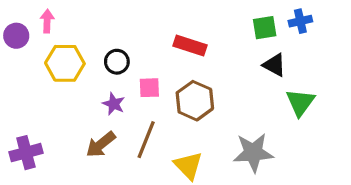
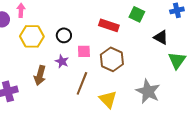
green square: (265, 28) -> (137, 14), moved, turned 35
brown arrow: (101, 144) -> (40, 75), moved, turned -36
gray star: (253, 153) -> (148, 91), turned 30

